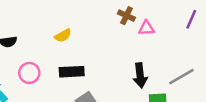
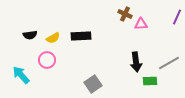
yellow semicircle: (63, 36) -> (53, 38), moved
black rectangle: (72, 72) -> (81, 36), moved

